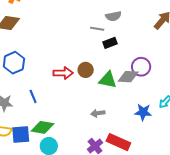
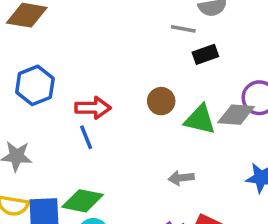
red arrow: (63, 73) -> (93, 108), moved
blue line: (33, 96) -> (86, 137), moved

